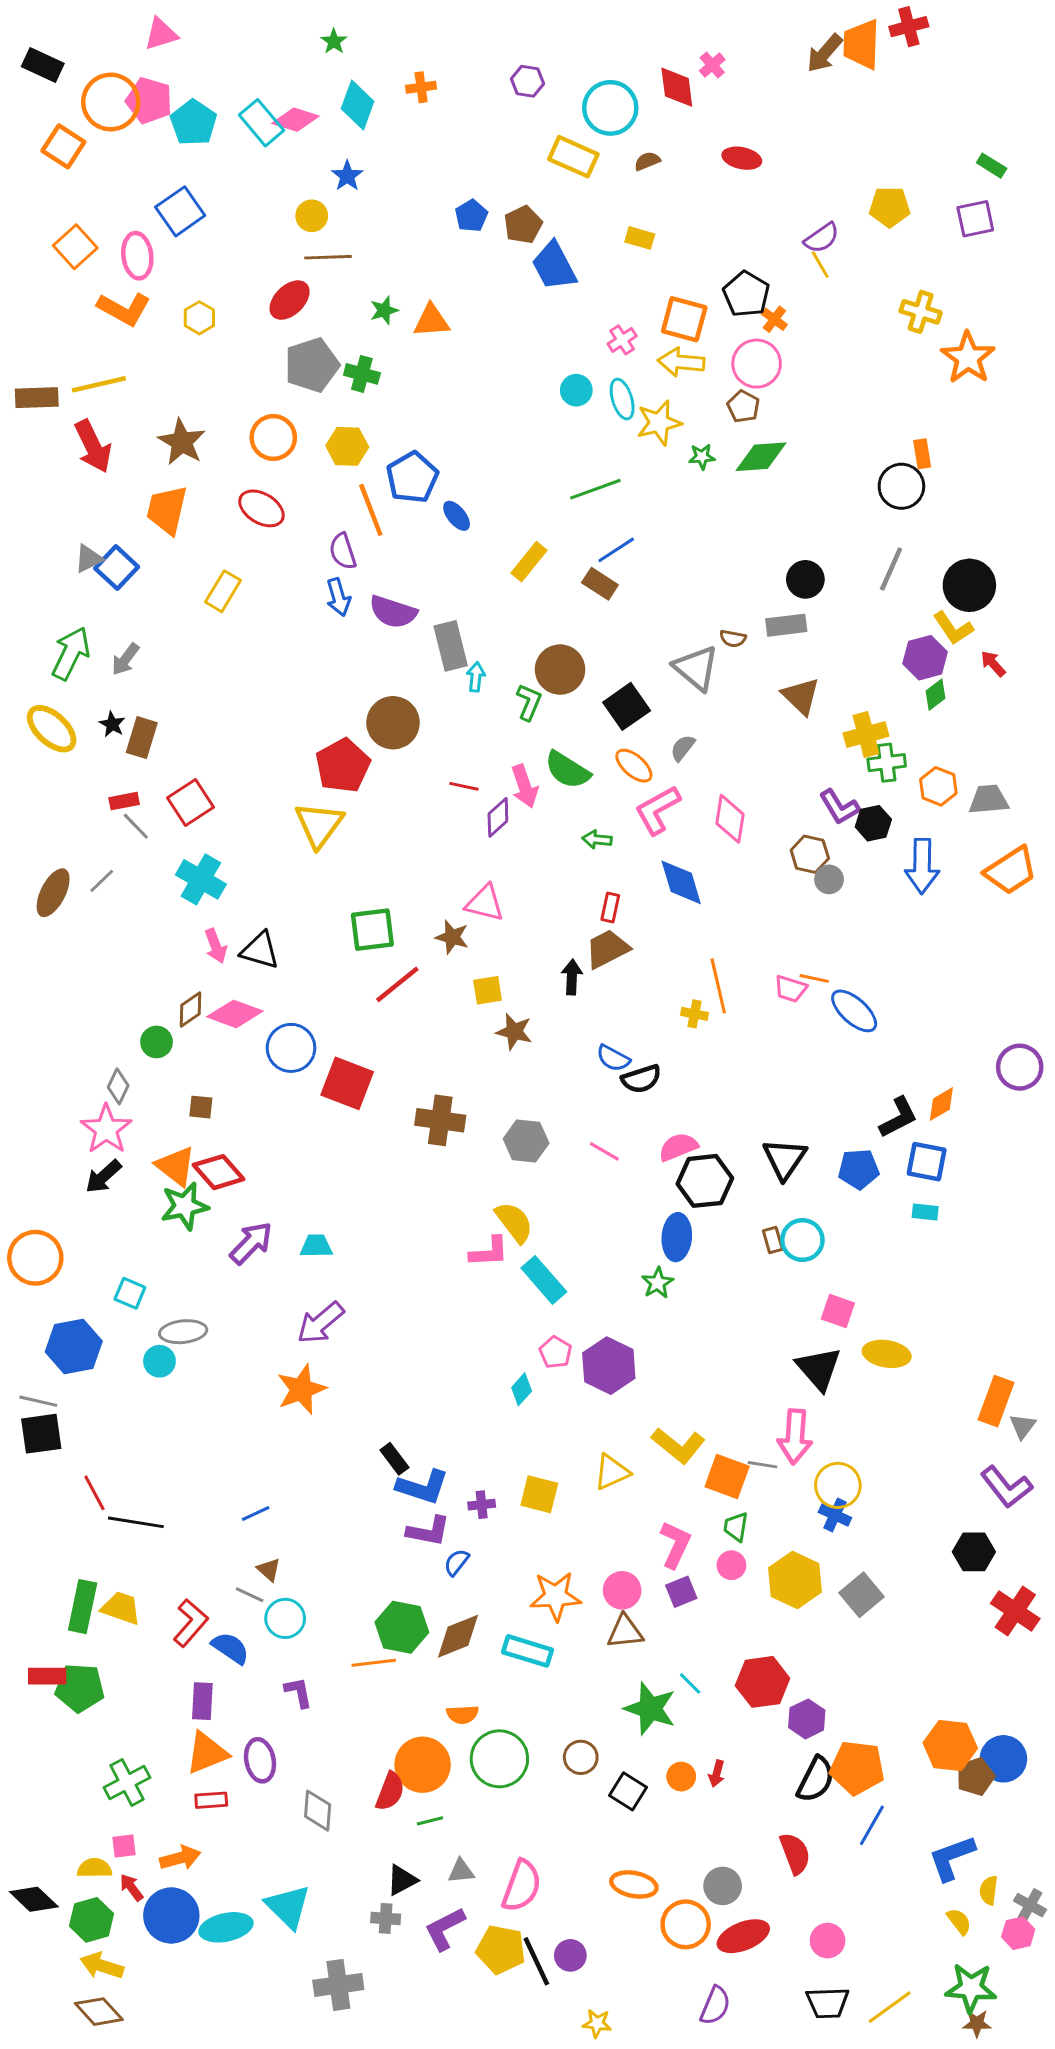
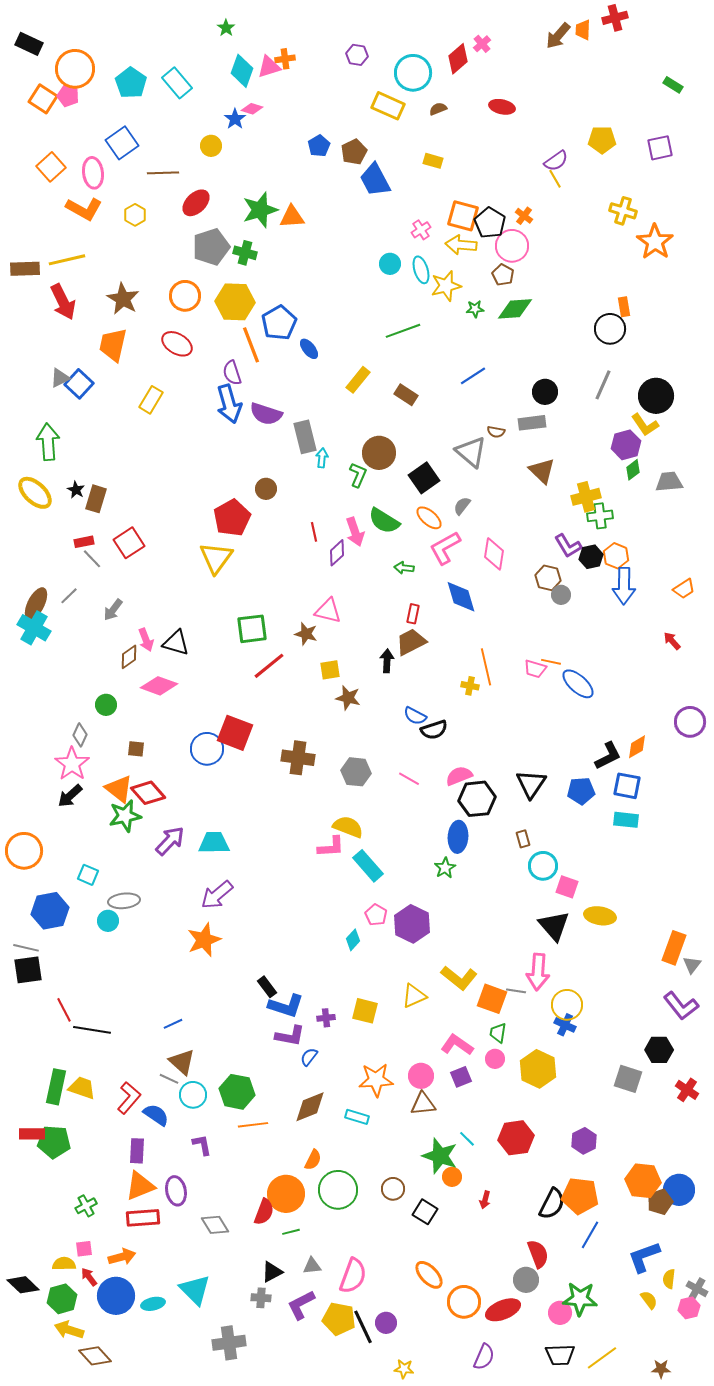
pink triangle: (161, 34) -> (269, 67), moved
orange trapezoid: (862, 44) -> (583, 30), size x0.6
red diamond: (677, 87) -> (458, 59), turned 56
pink pentagon: (149, 100) -> (68, 96), moved, size x0.7
pink diamond: (295, 120) -> (252, 109), moved, size x0.7
green rectangle: (992, 166) -> (673, 85), moved
brown line: (328, 257) -> (163, 173), moved
black pentagon: (746, 294) -> (490, 223), moved
green star: (384, 310) -> (260, 210), size x1.8
yellow hexagon: (347, 446) -> (235, 302), size x1.4
blue line: (616, 550) -> (473, 376), moved
blue arrow: (338, 597) -> (229, 404), size x1.5
green arrow: (71, 653) -> (48, 442), turned -30
gray arrow: (125, 659) -> (113, 610), moved
red arrow: (993, 664) -> (672, 641), moved
brown circle: (393, 723) -> (266, 489), size x0.6
red line: (464, 786) -> (314, 532), turned 66
orange hexagon: (938, 786) -> (616, 556), moved
gray trapezoid: (989, 800) -> (669, 482), moved
orange trapezoid: (1011, 871) -> (684, 589), size x0.6
cyan cross: (201, 879) -> (34, 628), moved
brown diamond: (191, 1009) -> (129, 657), moved
blue circle: (291, 1048) -> (207, 749), moved
cyan rectangle: (925, 1212) -> (626, 820), size x1.4
yellow semicircle: (514, 1222) -> (348, 827), turned -32
cyan circle: (802, 1240) -> (543, 866), moved
cyan trapezoid: (316, 1246) -> (214, 843), size x1.4
pink L-shape: (675, 1545) -> (457, 1045), turned -80
brown triangle: (269, 1570) -> (182, 1062), size x1.6
gray square: (862, 1595) -> (628, 1079), moved, turned -32
red cross: (1015, 1611) -> (687, 1090), size x0.7
green hexagon: (402, 1627) -> (237, 1092), moved
cyan rectangle: (528, 1651) -> (357, 1117), size x0.7
orange semicircle: (462, 1714) -> (313, 1160), turned -60
purple hexagon: (807, 1719) -> (584, 1141), moved
orange circle: (681, 1777) -> (452, 1177), moved
green cross: (127, 1782) -> (86, 1206), size x0.7
red rectangle: (211, 1800) -> (143, 1218), size x1.5
gray diamond: (318, 1811) -> (215, 1225), turned -36
orange ellipse: (634, 1884) -> (429, 1275), turned 36
gray circle: (723, 1886) -> (526, 1280), moved
cyan ellipse: (226, 1927) -> (153, 1304), size x0.7
green star: (971, 1988) -> (580, 1299), moved
brown diamond: (99, 2012) -> (95, 1356), moved

